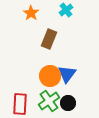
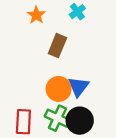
green cross: (49, 101) -> (57, 118), turned -30
black circle: (68, 103) -> (80, 121), size x1.5

